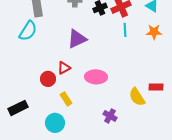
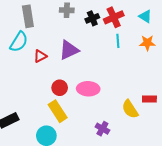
red triangle: (64, 68) -> (40, 56), moved
red circle: (48, 79) -> (60, 88), moved
yellow rectangle: (66, 99) -> (58, 111), size x1.5

